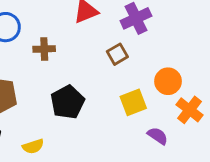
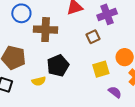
brown cross: (44, 49) -> (46, 30), size x1.6
yellow semicircle: (33, 146) -> (39, 81), moved

